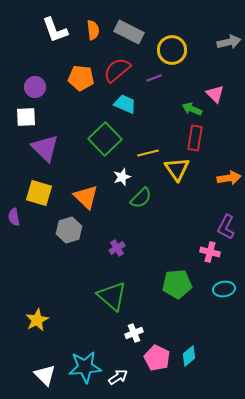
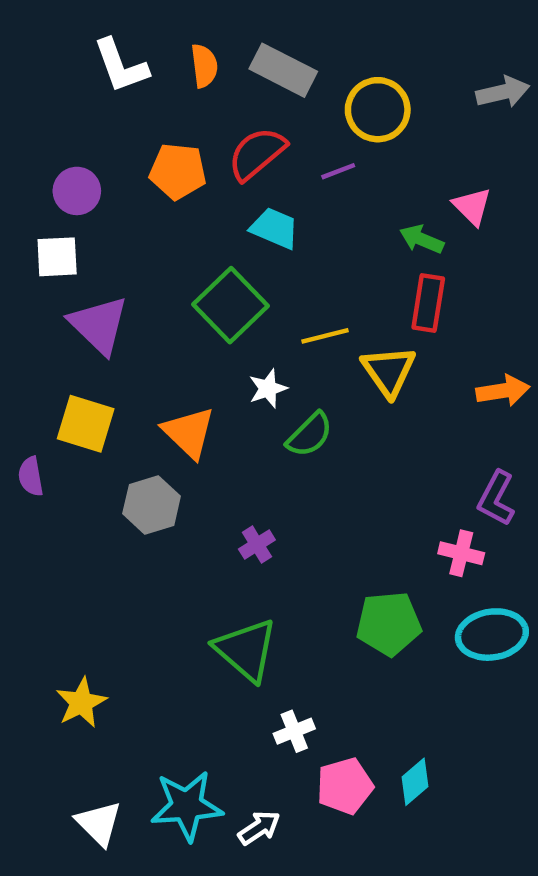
cyan ellipse: (224, 289) -> (492, 635), size x1.4
pink pentagon: (157, 358) -> (345, 786), turned 30

